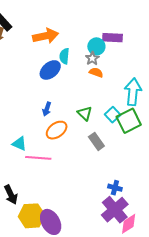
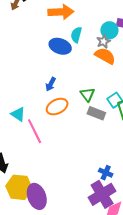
blue ellipse: (50, 70) -> (60, 46), turned 50
orange semicircle: (96, 72) -> (105, 56), size x1.5
gray rectangle: (96, 141) -> (96, 113), moved, turned -42
pink line: (38, 158) -> (35, 131), turned 50

